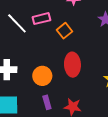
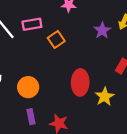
red ellipse: (72, 65) -> (80, 82), moved

